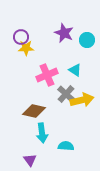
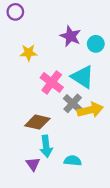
purple circle: (21, 37) -> (15, 12), moved
cyan triangle: (75, 70) -> (83, 77), size x1.6
pink cross: (47, 75) -> (52, 82), turned -30
purple triangle: (30, 160) -> (33, 164), moved

